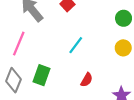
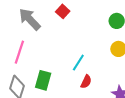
cyan line: (76, 45) -> (78, 63), moved

